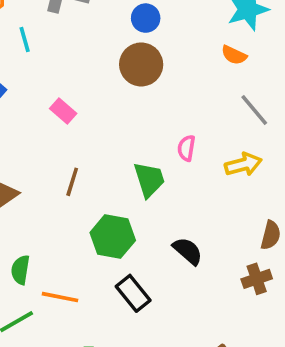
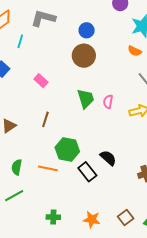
cyan line: (25, 40) -> (20, 41), turned 32
green trapezoid: (149, 179) -> (86, 99), moved
black rectangle: (133, 293) -> (87, 172), moved
orange line: (60, 297) -> (48, 168), moved

